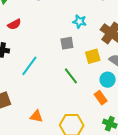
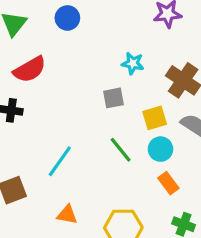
red semicircle: (14, 24) -> (30, 69), size x1.5
cyan line: (29, 66) -> (60, 161), moved
cyan circle: (108, 80) -> (160, 149), moved

